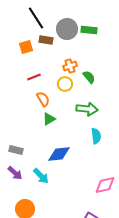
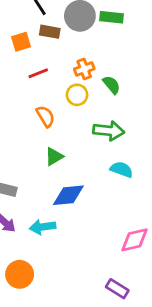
red line: (34, 77) -> (38, 73), moved
green triangle: (49, 119) -> (54, 157), moved
cyan semicircle: (96, 136) -> (122, 169), turned -63
cyan arrow: (41, 176) -> (43, 227), turned 126

